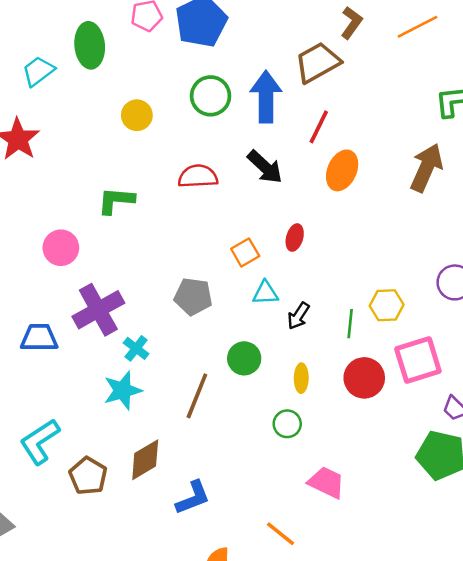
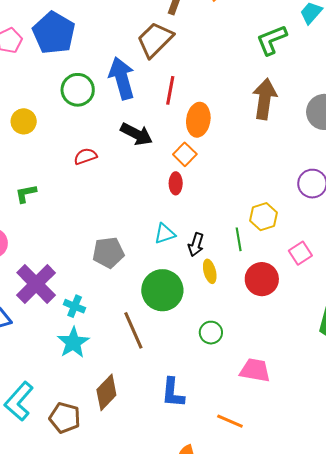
red semicircle: (198, 176) -> (85, 156), size x0.7
green L-shape: (116, 200) -> (26, 194), size x0.7
orange square: (245, 252) -> (185, 154), moved
green circle: (244, 358) -> (162, 290), size x1.5
pink square: (418, 360) -> (300, 253), size x0.6
yellow ellipse: (301, 378) -> (210, 271), moved
brown line: (197, 396) -> (133, 330), turned -30
blue L-shape: (193, 498) -> (173, 393), moved, turned 132

